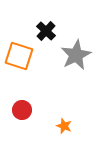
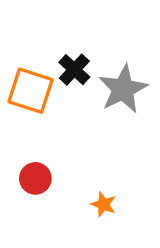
black cross: (46, 31) -> (74, 70), moved

